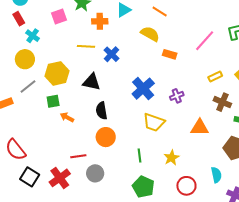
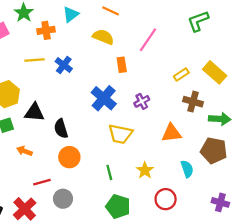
pink line: (205, 41) -> (148, 40), moved
orange rectangle: (170, 54) -> (122, 65), moved, turned 72
black triangle: (92, 82) -> (34, 112), moved
orange arrow: (67, 117) -> (24, 151), moved
cyan semicircle: (216, 175) -> (187, 169), moved

